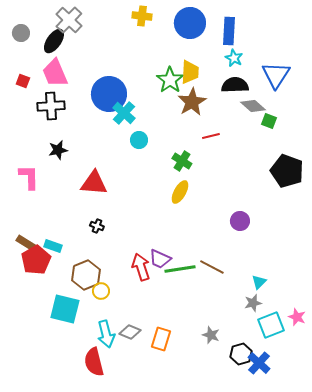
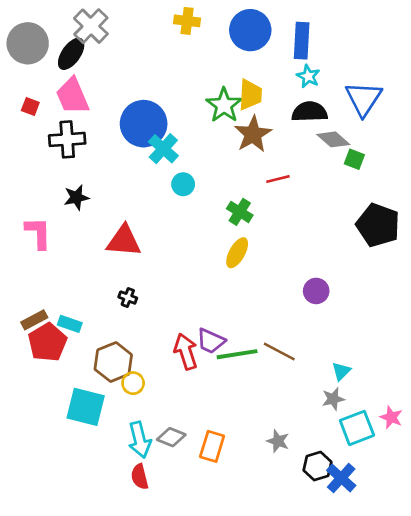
gray circle: (21, 33) -> (28, 43), size x1.8
brown rectangle: (26, 243) -> (34, 320), turned -60
red semicircle: (94, 362) -> (140, 477), moved, size x0.7

